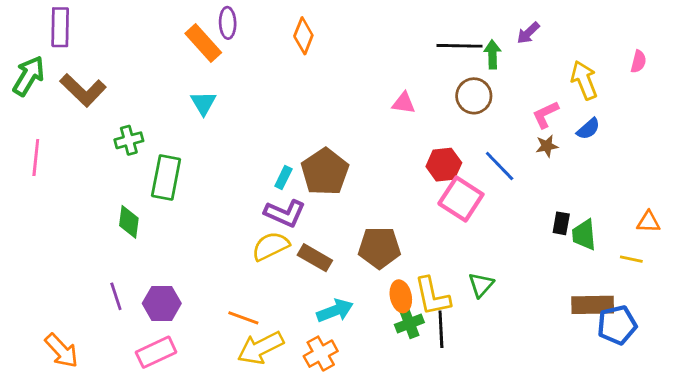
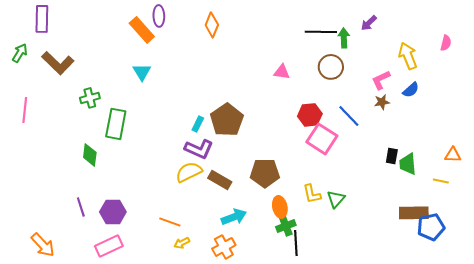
green arrow: (29, 76) -> (20, 53), size x0.7
yellow L-shape: (432, 296) -> (312, 194), moved, size x0.7
black line: (441, 329) -> (296, 243), moved
yellow arrow: (261, 348) -> (182, 243), size x0.5

